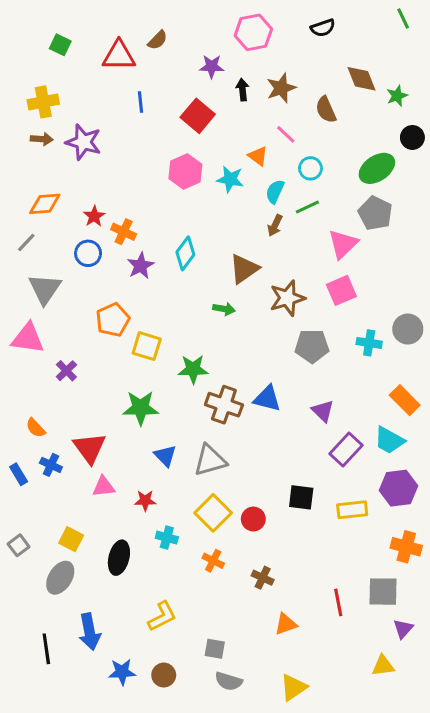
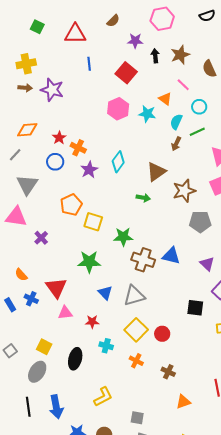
brown semicircle: (158, 40) -> (113, 21), moved
black square: (301, 497) -> (195, 308), moved
black line: (46, 649) -> (28, 407), moved

